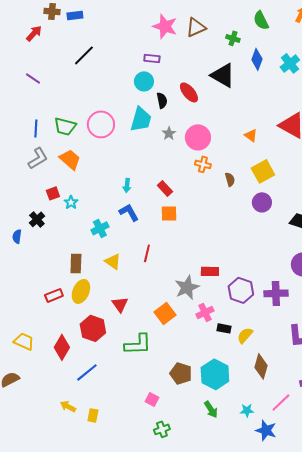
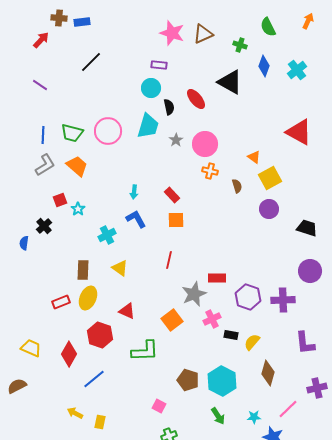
orange triangle: (251, 135) -> (254, 157), moved
red line: (147, 253) -> (169, 260), moved
red triangle: (120, 304) -> (127, 311), turned -30

